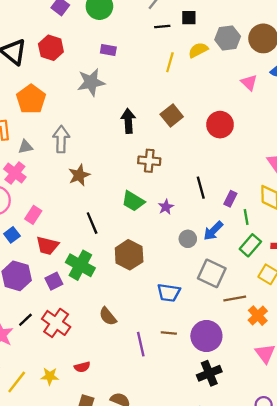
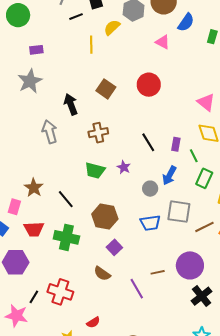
gray arrow: (61, 139) -> (50, 132), moved
brown star: (79, 175) -> (34, 188), moved
purple square: (54, 281) -> (114, 247), moved
blue trapezoid: (169, 293) -> (150, 223), moved

